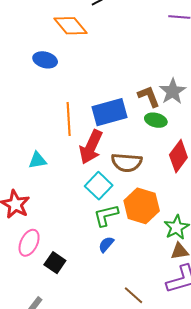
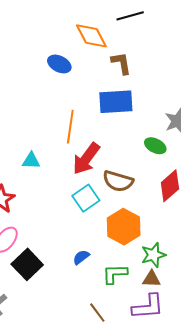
brown L-shape: (149, 96) -> (121, 63), moved
blue rectangle: (109, 112) -> (116, 102), moved
green L-shape: (106, 215) -> (115, 274), moved
black square: (55, 263) -> (27, 264), size x1.4

